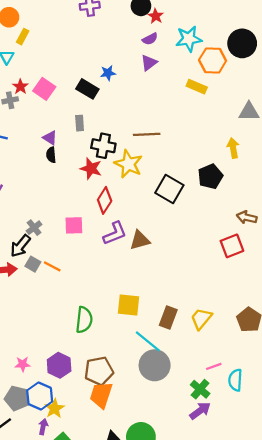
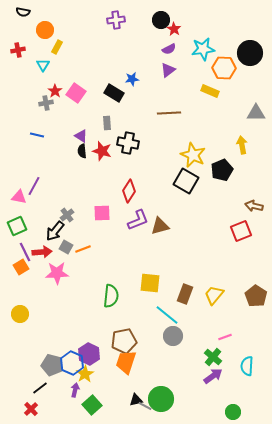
brown line: (147, 134) -> (169, 113), moved
yellow star: (128, 164) -> (193, 155), moved
red star: (91, 169) -> (102, 151), moved
orange line: (52, 266) -> (83, 249), turned -49
pink star: (23, 364) -> (57, 273), moved, size x1.6
purple hexagon: (59, 365) -> (89, 354), moved
gray circle: (155, 365) -> (173, 336), size x0.7
cyan semicircle: (235, 380) -> (247, 366), moved

